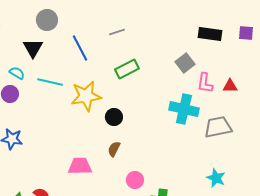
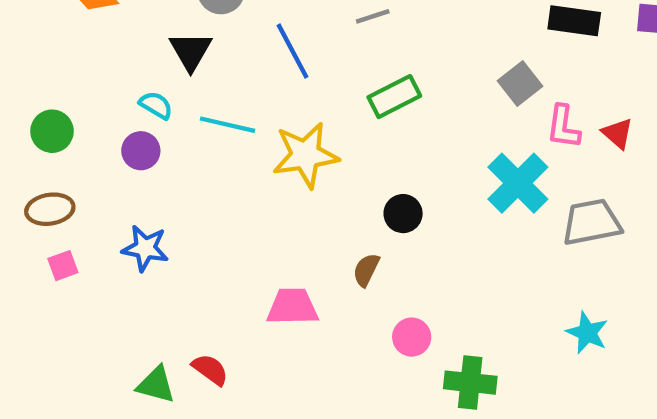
red triangle: (230, 86) -> (618, 133), turned 42
cyan cross: (184, 109) -> (518, 183), turned 32
black circle: (114, 117) -> (403, 214), moved

